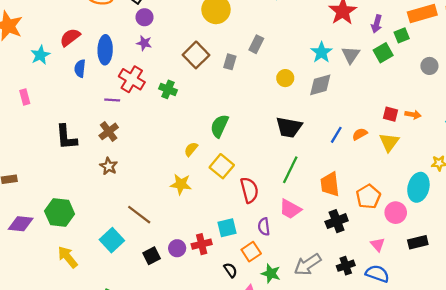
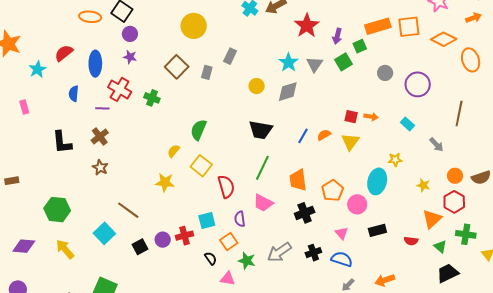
blue semicircle: (80, 68) -> (74, 94), moved
purple diamond: (21, 224) -> (24, 246), moved

